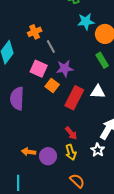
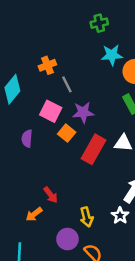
purple semicircle: (17, 99) -> (27, 139), moved, size x0.6
red arrow: (71, 133) -> (51, 195), moved
orange arrow: (29, 152) -> (34, 214), turned -48
purple circle: (48, 156) -> (67, 239), moved

